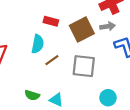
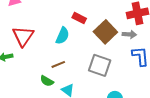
brown square: (82, 30) -> (105, 32), turned -30
brown line: (52, 60) -> (58, 64), moved

